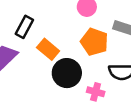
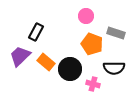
orange rectangle: (48, 49) -> (46, 62), moved

